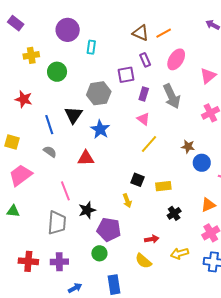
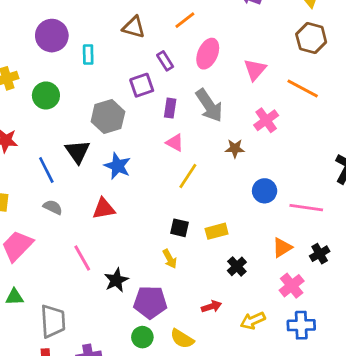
brown triangle: (141, 33) -> (134, 27), moved
brown star: (188, 147) -> (235, 148), moved
gray trapezoid: (57, 223) -> (53, 321), moved
yellow semicircle: (143, 261) -> (182, 339), moved

